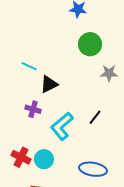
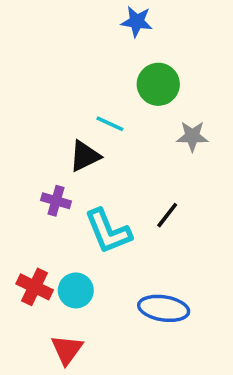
cyan line: (29, 66) -> (110, 124), moved
cyan L-shape: (62, 126) -> (108, 231), turned -72

